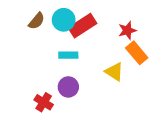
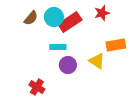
red star: (127, 30) -> (102, 13), moved
orange rectangle: (137, 53) -> (116, 45), turned -60
purple circle: (68, 87) -> (68, 65), moved

